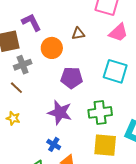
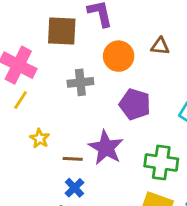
gray cross: (23, 65) -> (80, 82), moved
brown line: (16, 88) -> (73, 159), moved, turned -56
blue cross: (54, 144) -> (74, 188), moved

